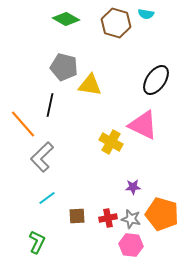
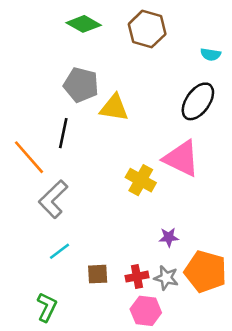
cyan semicircle: (146, 14) -> (211, 54), moved
pink hexagon: (131, 245) -> (146, 311), moved

